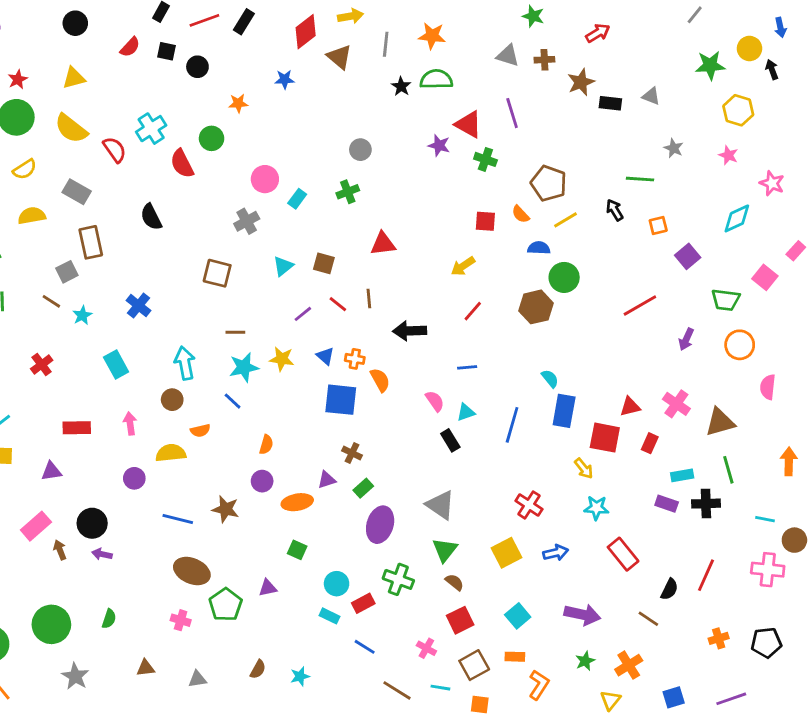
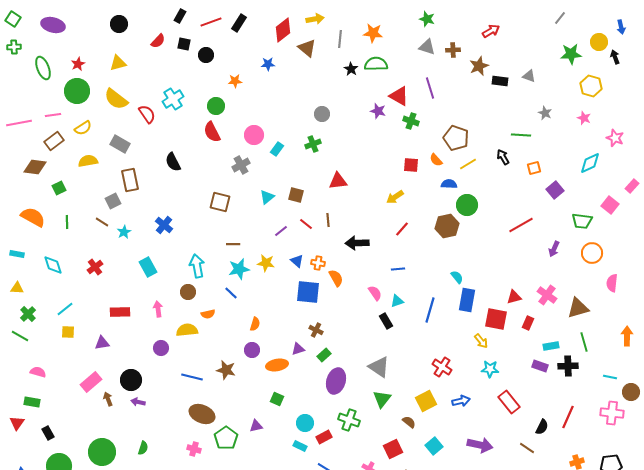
green star: (533, 16) -> (427, 19), moved
red semicircle: (182, 164) -> (212, 132), moved
brown semicircle: (455, 582) -> (409, 422), moved

